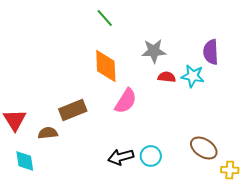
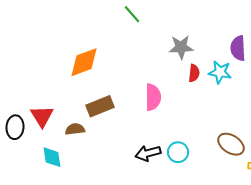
orange diamond: (106, 66) -> (84, 62), moved, turned 72
red semicircle: (167, 77) -> (194, 73), turned 90
pink semicircle: (126, 101) -> (153, 97), turned -32

